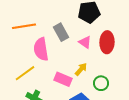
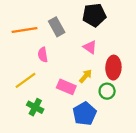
gray rectangle: (61, 32) -> (57, 27), moved
red ellipse: (107, 42) -> (113, 68), moved
pink semicircle: (41, 49) -> (43, 55), size x0.6

